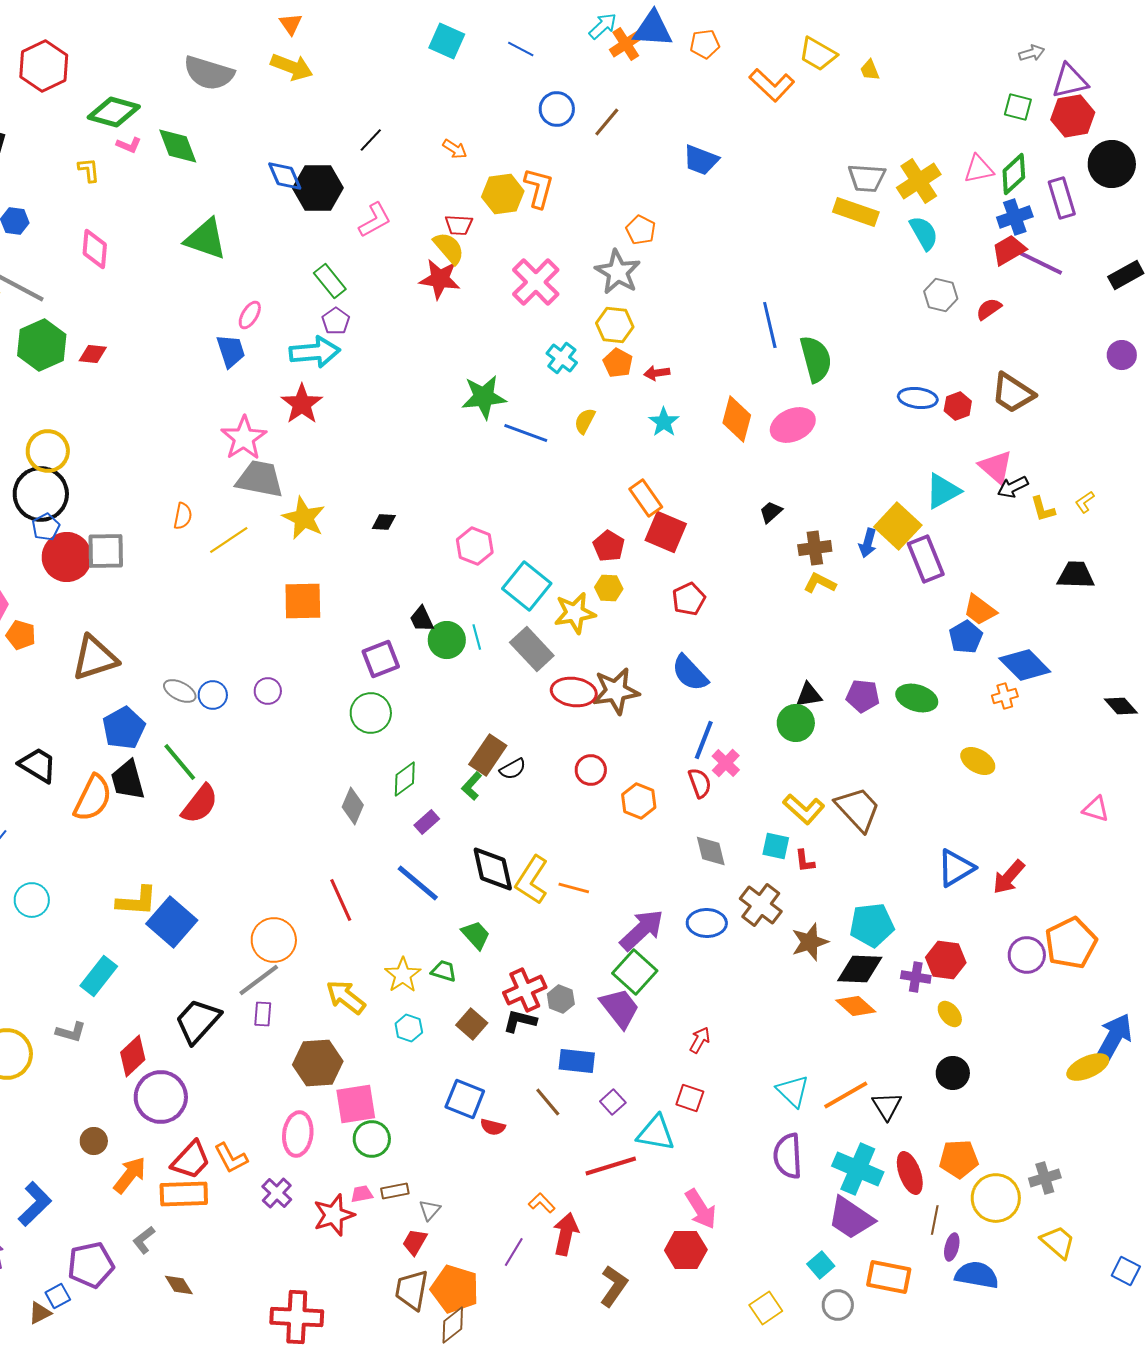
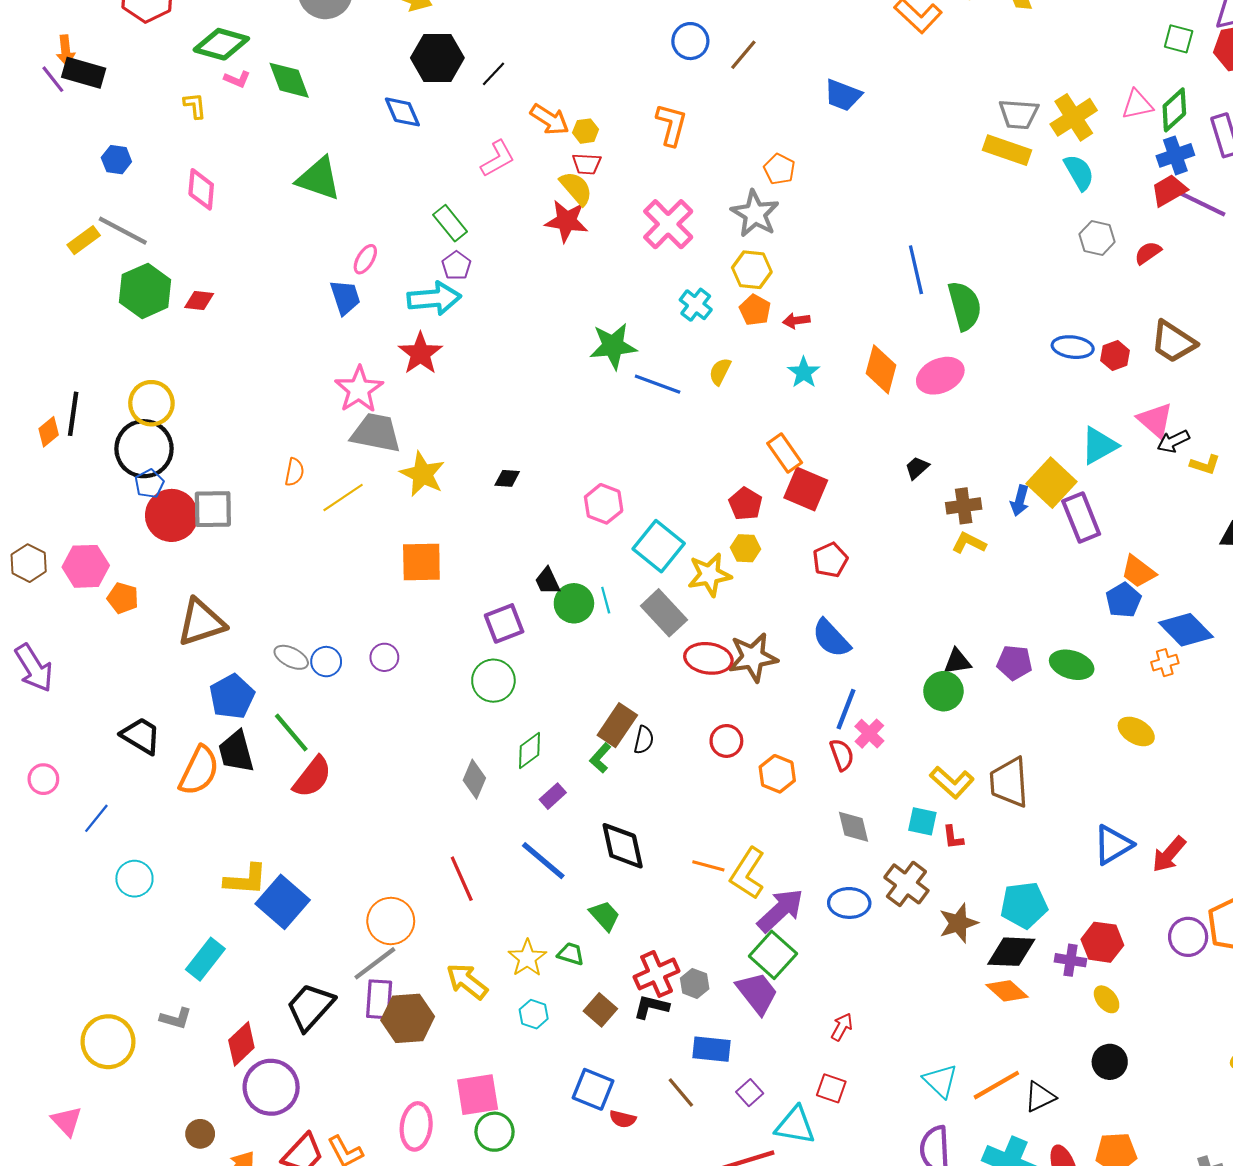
orange arrow: (455, 149) -> (550, 119), moved, size x1.5
black hexagon: (318, 188) -> (437, 58), moved
yellow hexagon: (503, 194) -> (586, 131), moved, size x0.6
yellow L-shape: (1043, 509) -> (1205, 465), turned -56
black semicircle: (513, 769) -> (644, 740), turned -48
brown trapezoid: (858, 809) -> (1009, 782), turned -141
yellow L-shape: (532, 880) -> (748, 873), moved
purple rectangle: (263, 1014) -> (379, 999), size x1.5
brown hexagon: (318, 1063) -> (408, 1018), moved
black triangle: (887, 1106) -> (1040, 1097), turned 36

